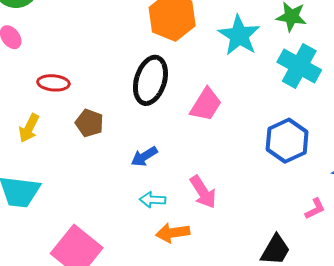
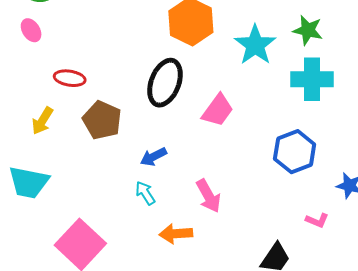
cyan cross: (299, 66) -> (312, 79), turned -33
brown pentagon: (89, 123) -> (102, 120), size x1.4
cyan arrow: (153, 200) -> (145, 193), moved, turned 50
pink L-shape: (315, 209) -> (317, 220), turned 45

